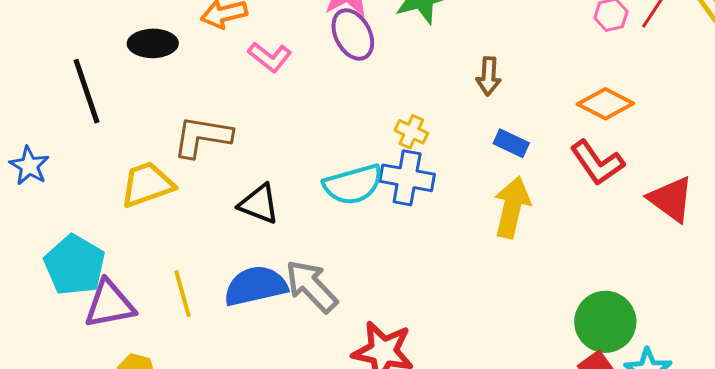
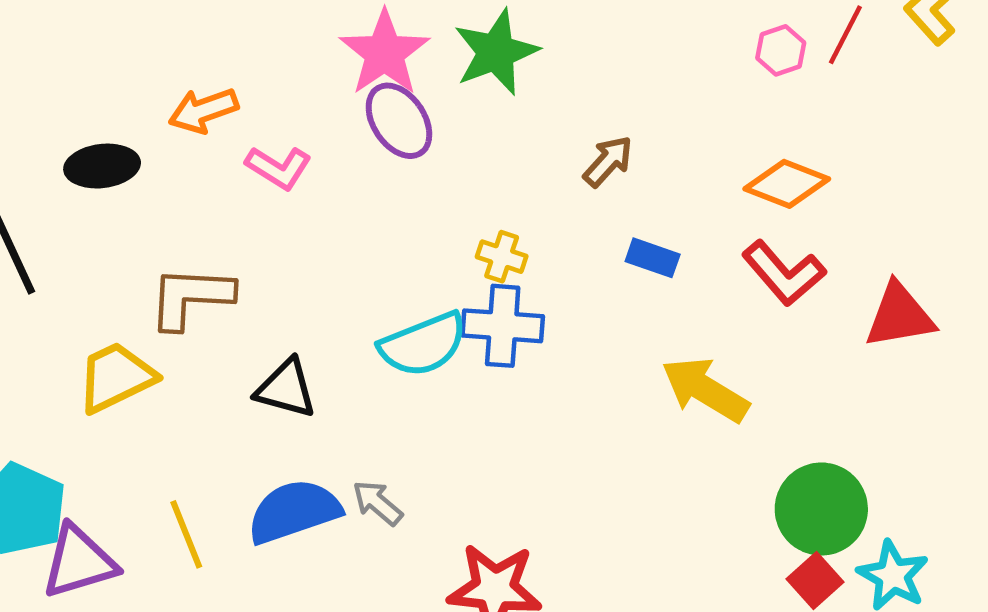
brown arrow: (489, 76) -> (608, 161), turned -135
red triangle: (671, 199) -> (900, 316), turned -40
yellow arrow: (512, 207) -> (705, 390), moved, turned -66
gray arrow: (312, 286) -> (377, 503), size x0.6

